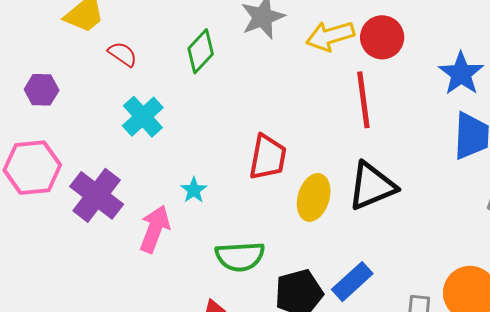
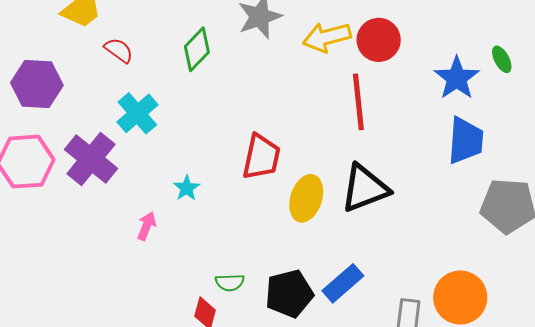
purple hexagon: (42, 90) -> (37, 84), size x1.5
purple cross: (97, 195) -> (91, 159), moved
pink arrow: (155, 229) -> (147, 226), size x0.6
green semicircle: (240, 256) -> (230, 282), moved, size x0.6

